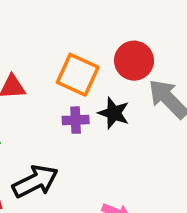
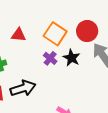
purple cross: (76, 120) -> (50, 58), turned 32

